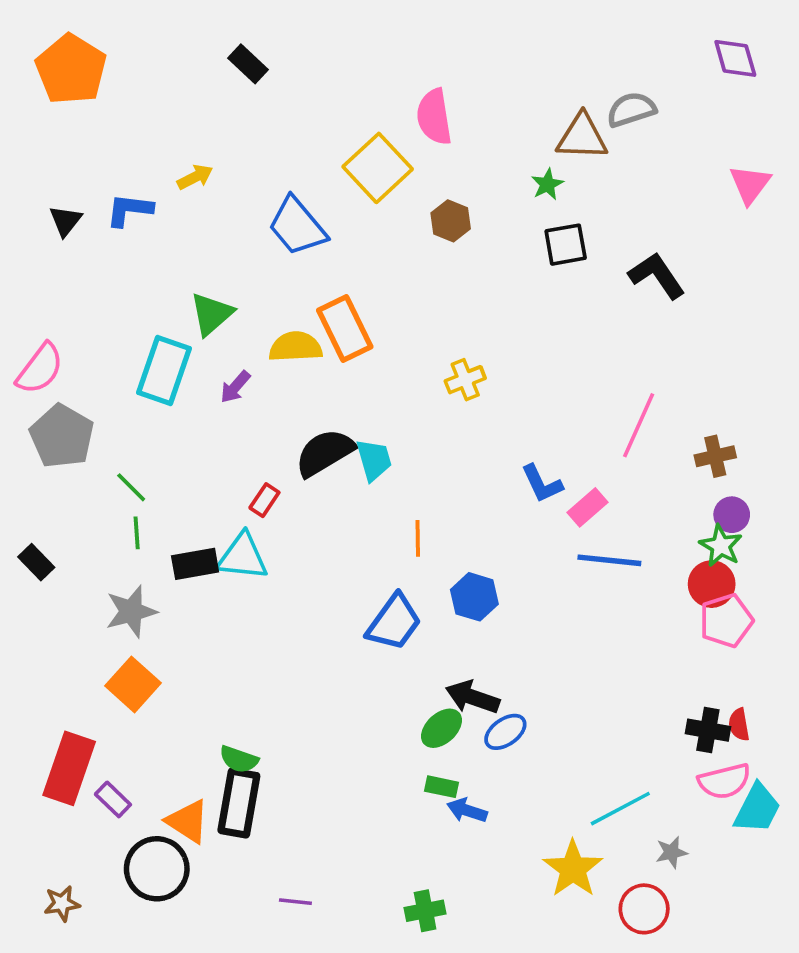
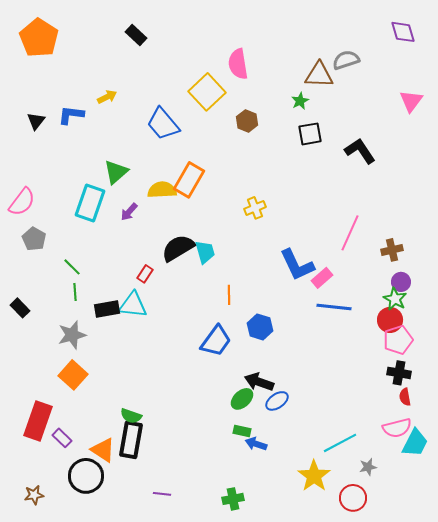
orange rectangle: (345, 329) -> (189, 180), turned 56
gray pentagon: (62, 436) -> (34, 239), size x0.7
blue L-shape: (542, 484) -> (297, 265), size x1.5
black cross: (708, 730) -> (399, 373), moved

